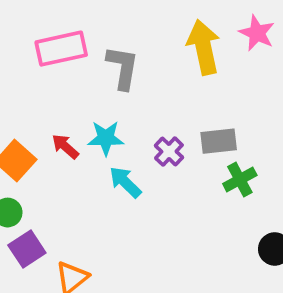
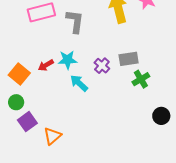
red arrow: (65, 146) -> (46, 65), turned -70

